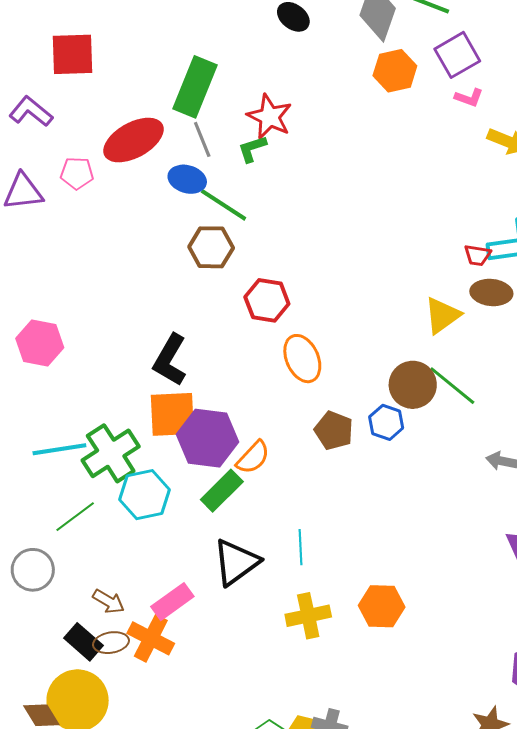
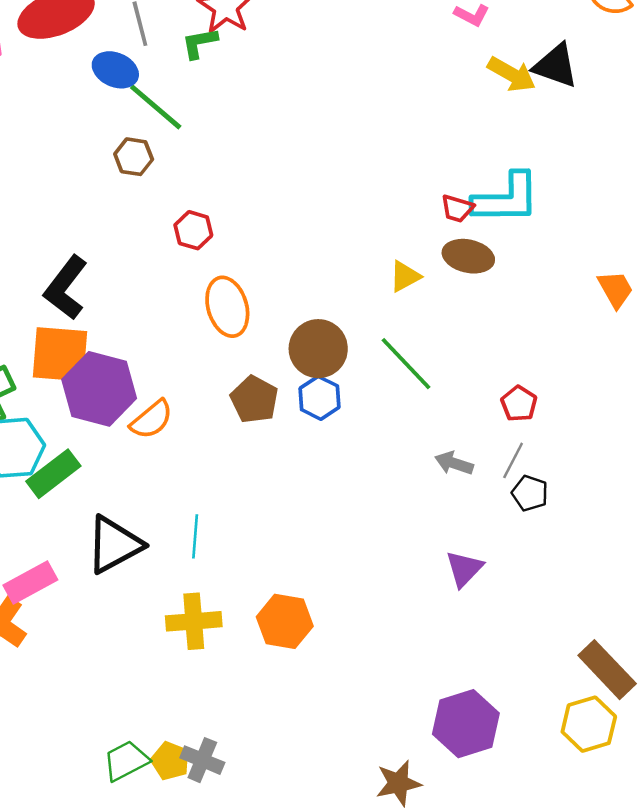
brown hexagon: (211, 247) -> (134, 157), size x0.7
red hexagon: (267, 300) -> (193, 230), size x0.7
yellow triangle: (442, 315) -> (405, 276), size x0.7
brown circle: (413, 385) -> (318, 349), moved
green rectangle: (222, 491) -> (53, 474), moved

